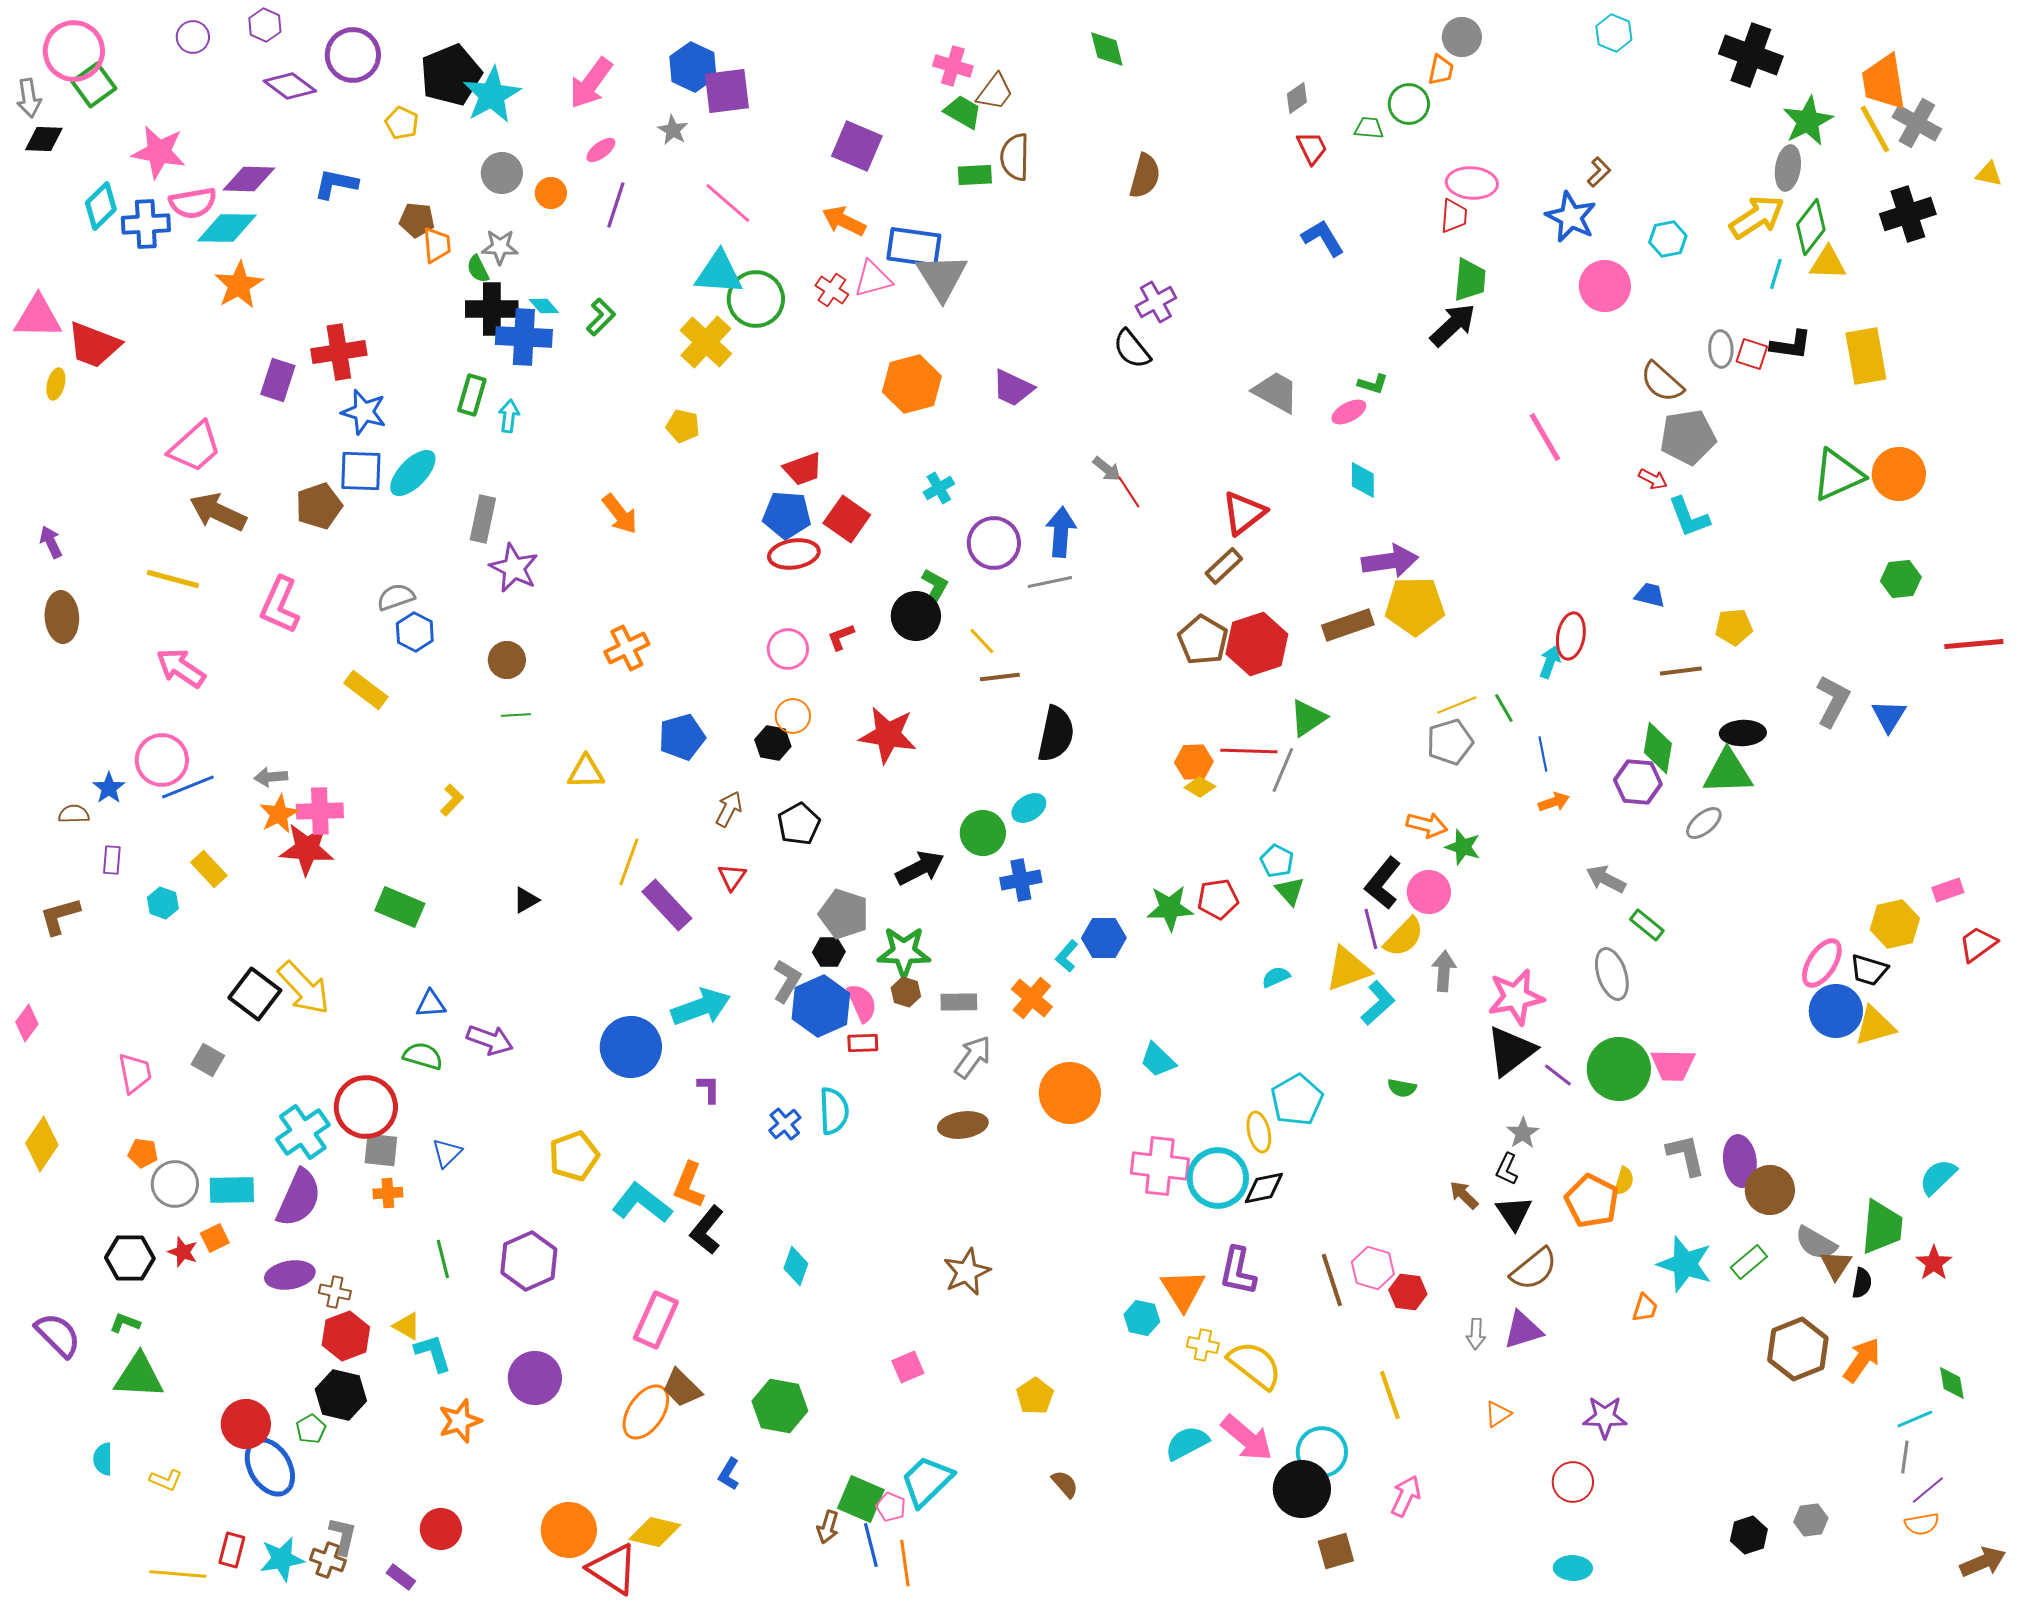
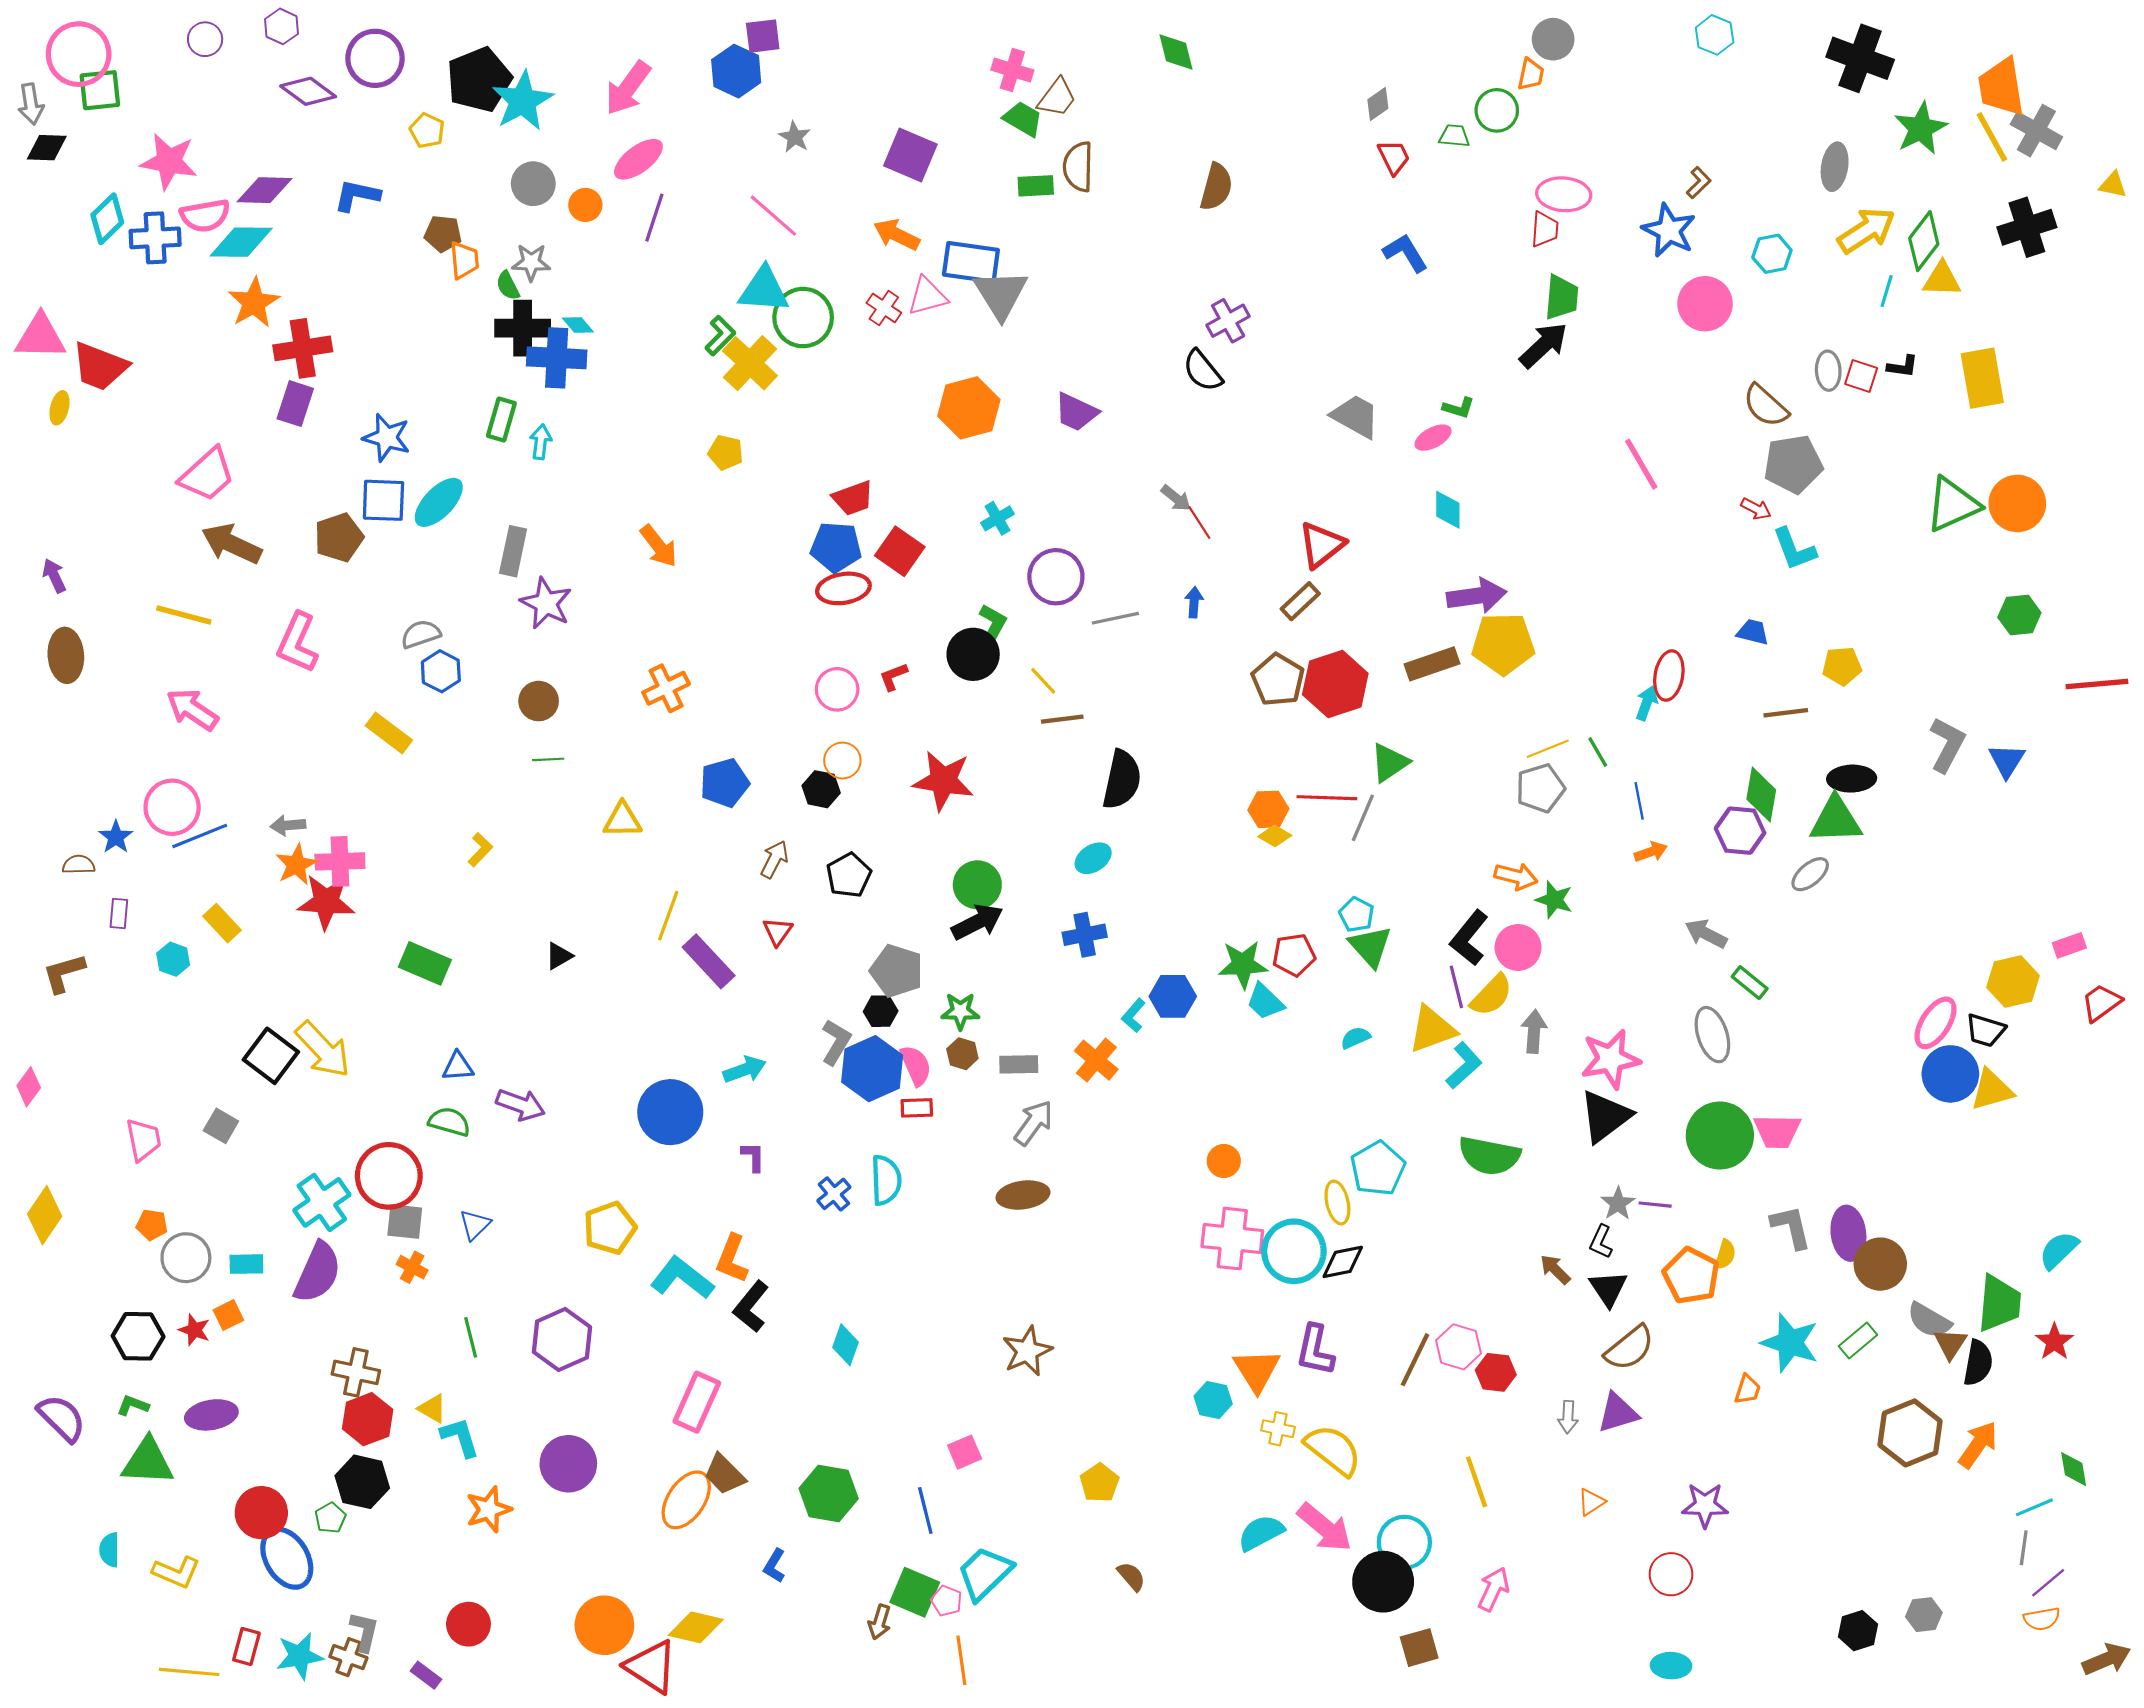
green square: (94, 85) -> (100, 90), turned 30
purple square: (727, 91) -> (763, 36), moved, size x0.7
gray star: (673, 130) -> (795, 137), moved
pink ellipse: (601, 150) -> (638, 159), size x1.6
gray ellipse: (1788, 168) -> (1835, 167), moved
green L-shape: (601, 317) -> (720, 336), moved
black L-shape: (1791, 345) -> (1903, 366), size x0.7
red cross: (339, 352) -> (303, 348), moved
blue arrow: (1061, 532) -> (1194, 602), moved, size x0.6
green circle: (983, 833) -> (977, 885), moved
green triangle: (1290, 891) -> (1370, 946), size x1.4
green star: (904, 952) -> (960, 1011), size x0.7
cyan arrow: (701, 1007) -> (745, 1070), size x0.7
cyan trapezoid: (1158, 1060) -> (1265, 1002), moved
purple line: (1558, 1075) -> (1655, 1205), moved, turned -32
green semicircle: (1402, 1088) -> (1489, 1156), size x2.0
orange circle: (1070, 1093) -> (1224, 1161), moved, size x0.5
cyan rectangle: (232, 1190) -> (246, 1264), size x0.7
orange cross: (388, 1193) -> (412, 1267), turned 32
purple ellipse: (290, 1275) -> (211, 1415), moved
brown line: (1332, 1280) -> (1415, 1360), turned 44
black semicircle: (1862, 1283) -> (1978, 1363), size x1.4
brown cross: (335, 1292) -> (356, 1372), size x1.4
yellow L-shape: (166, 1480) -> (176, 1572), size x1.4
blue line: (871, 1545) -> (925, 1511), moved

